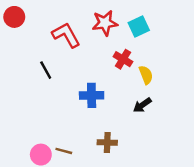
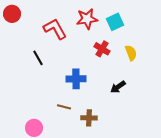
yellow semicircle: (146, 75) -> (131, 53), moved
brown line: (64, 151) -> (64, 107), moved

